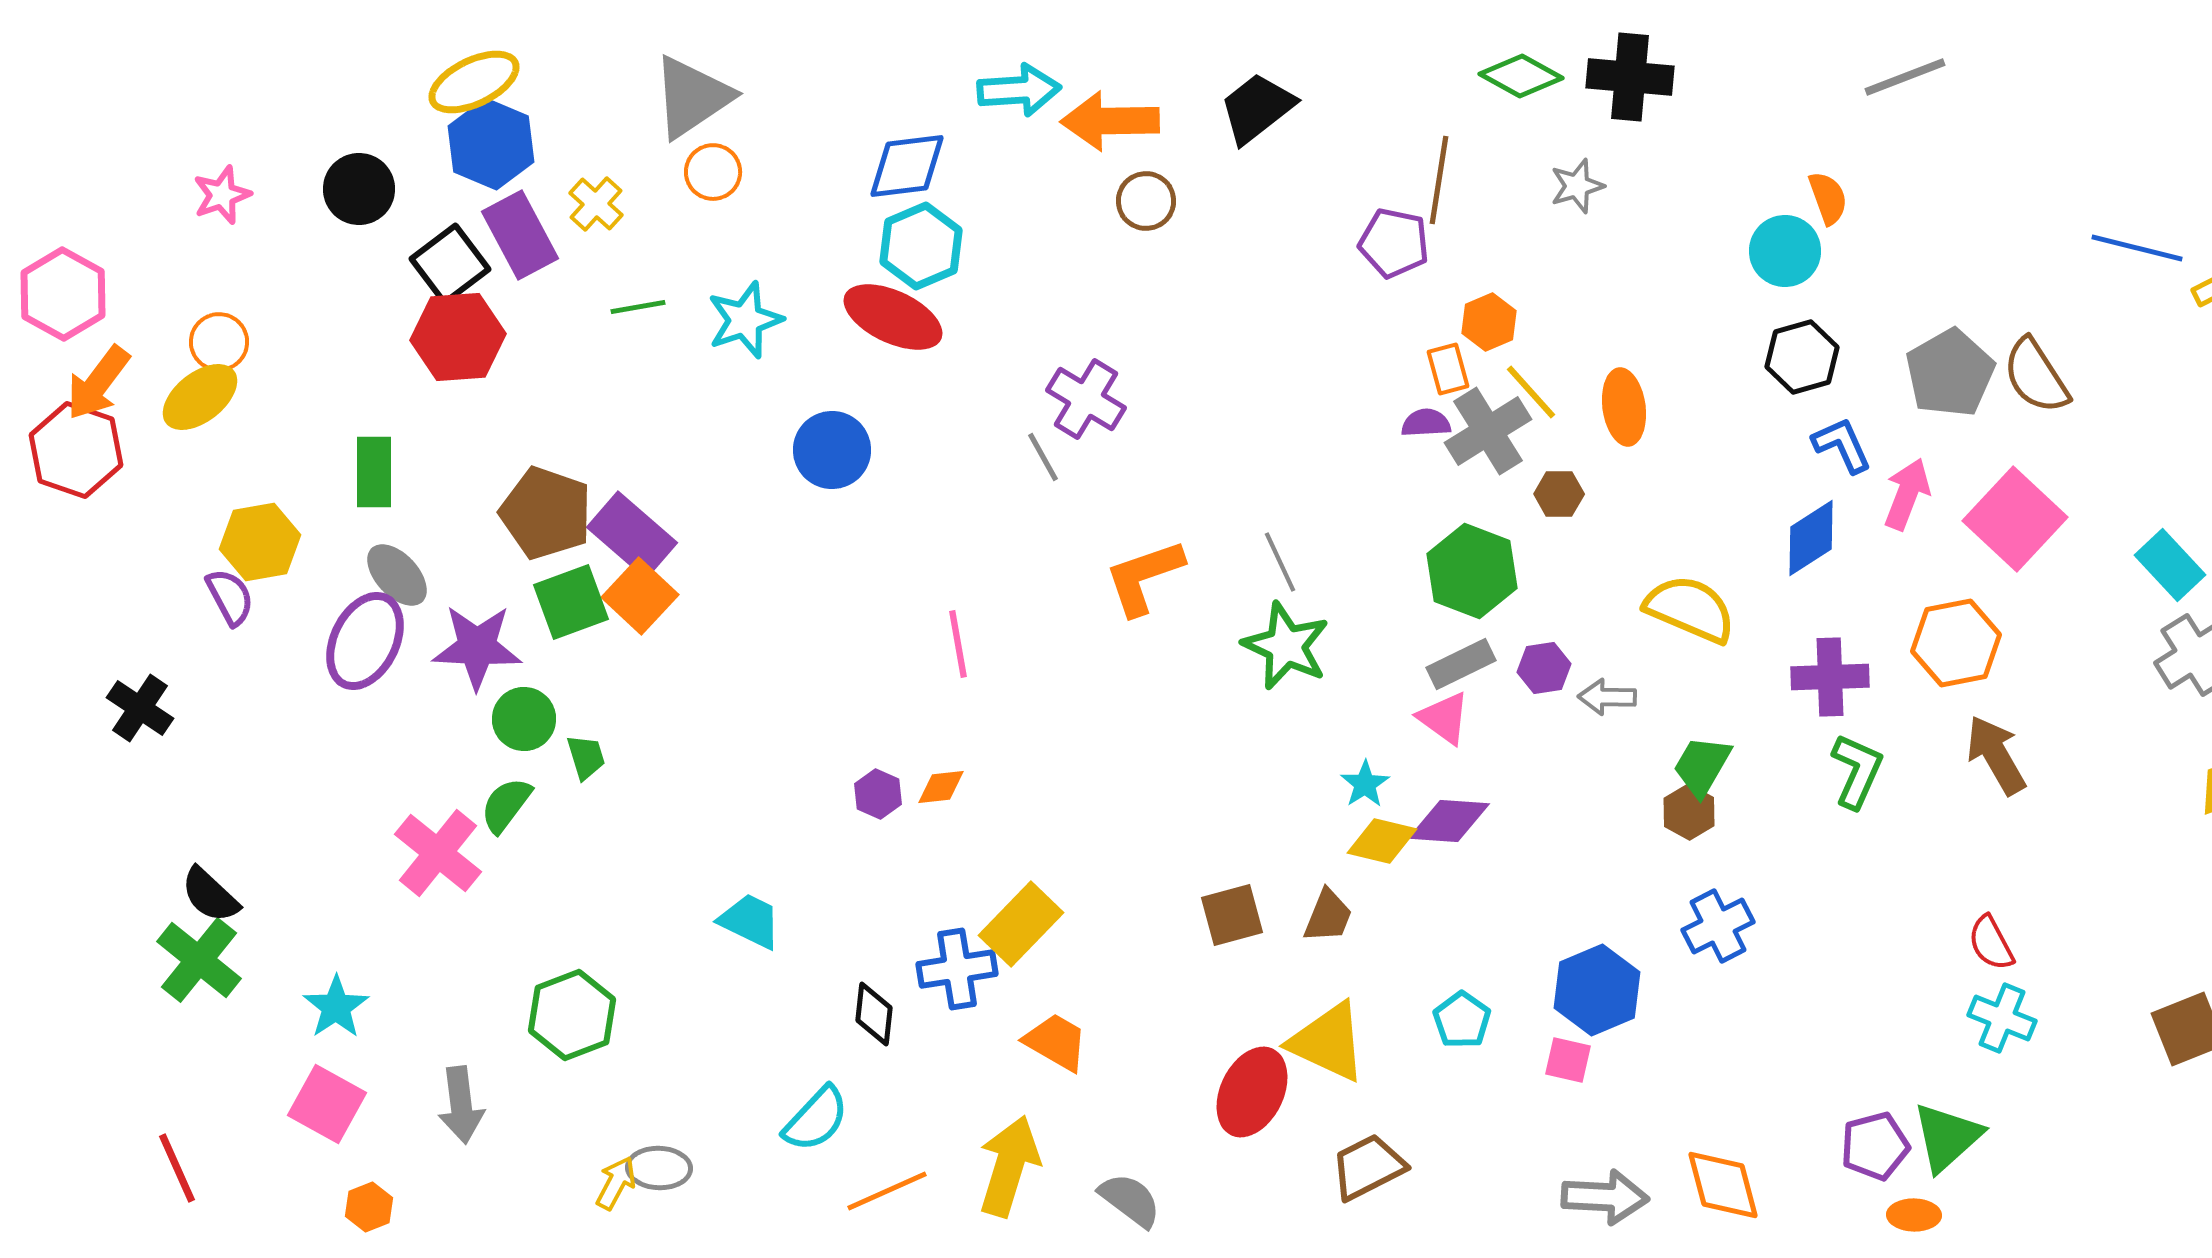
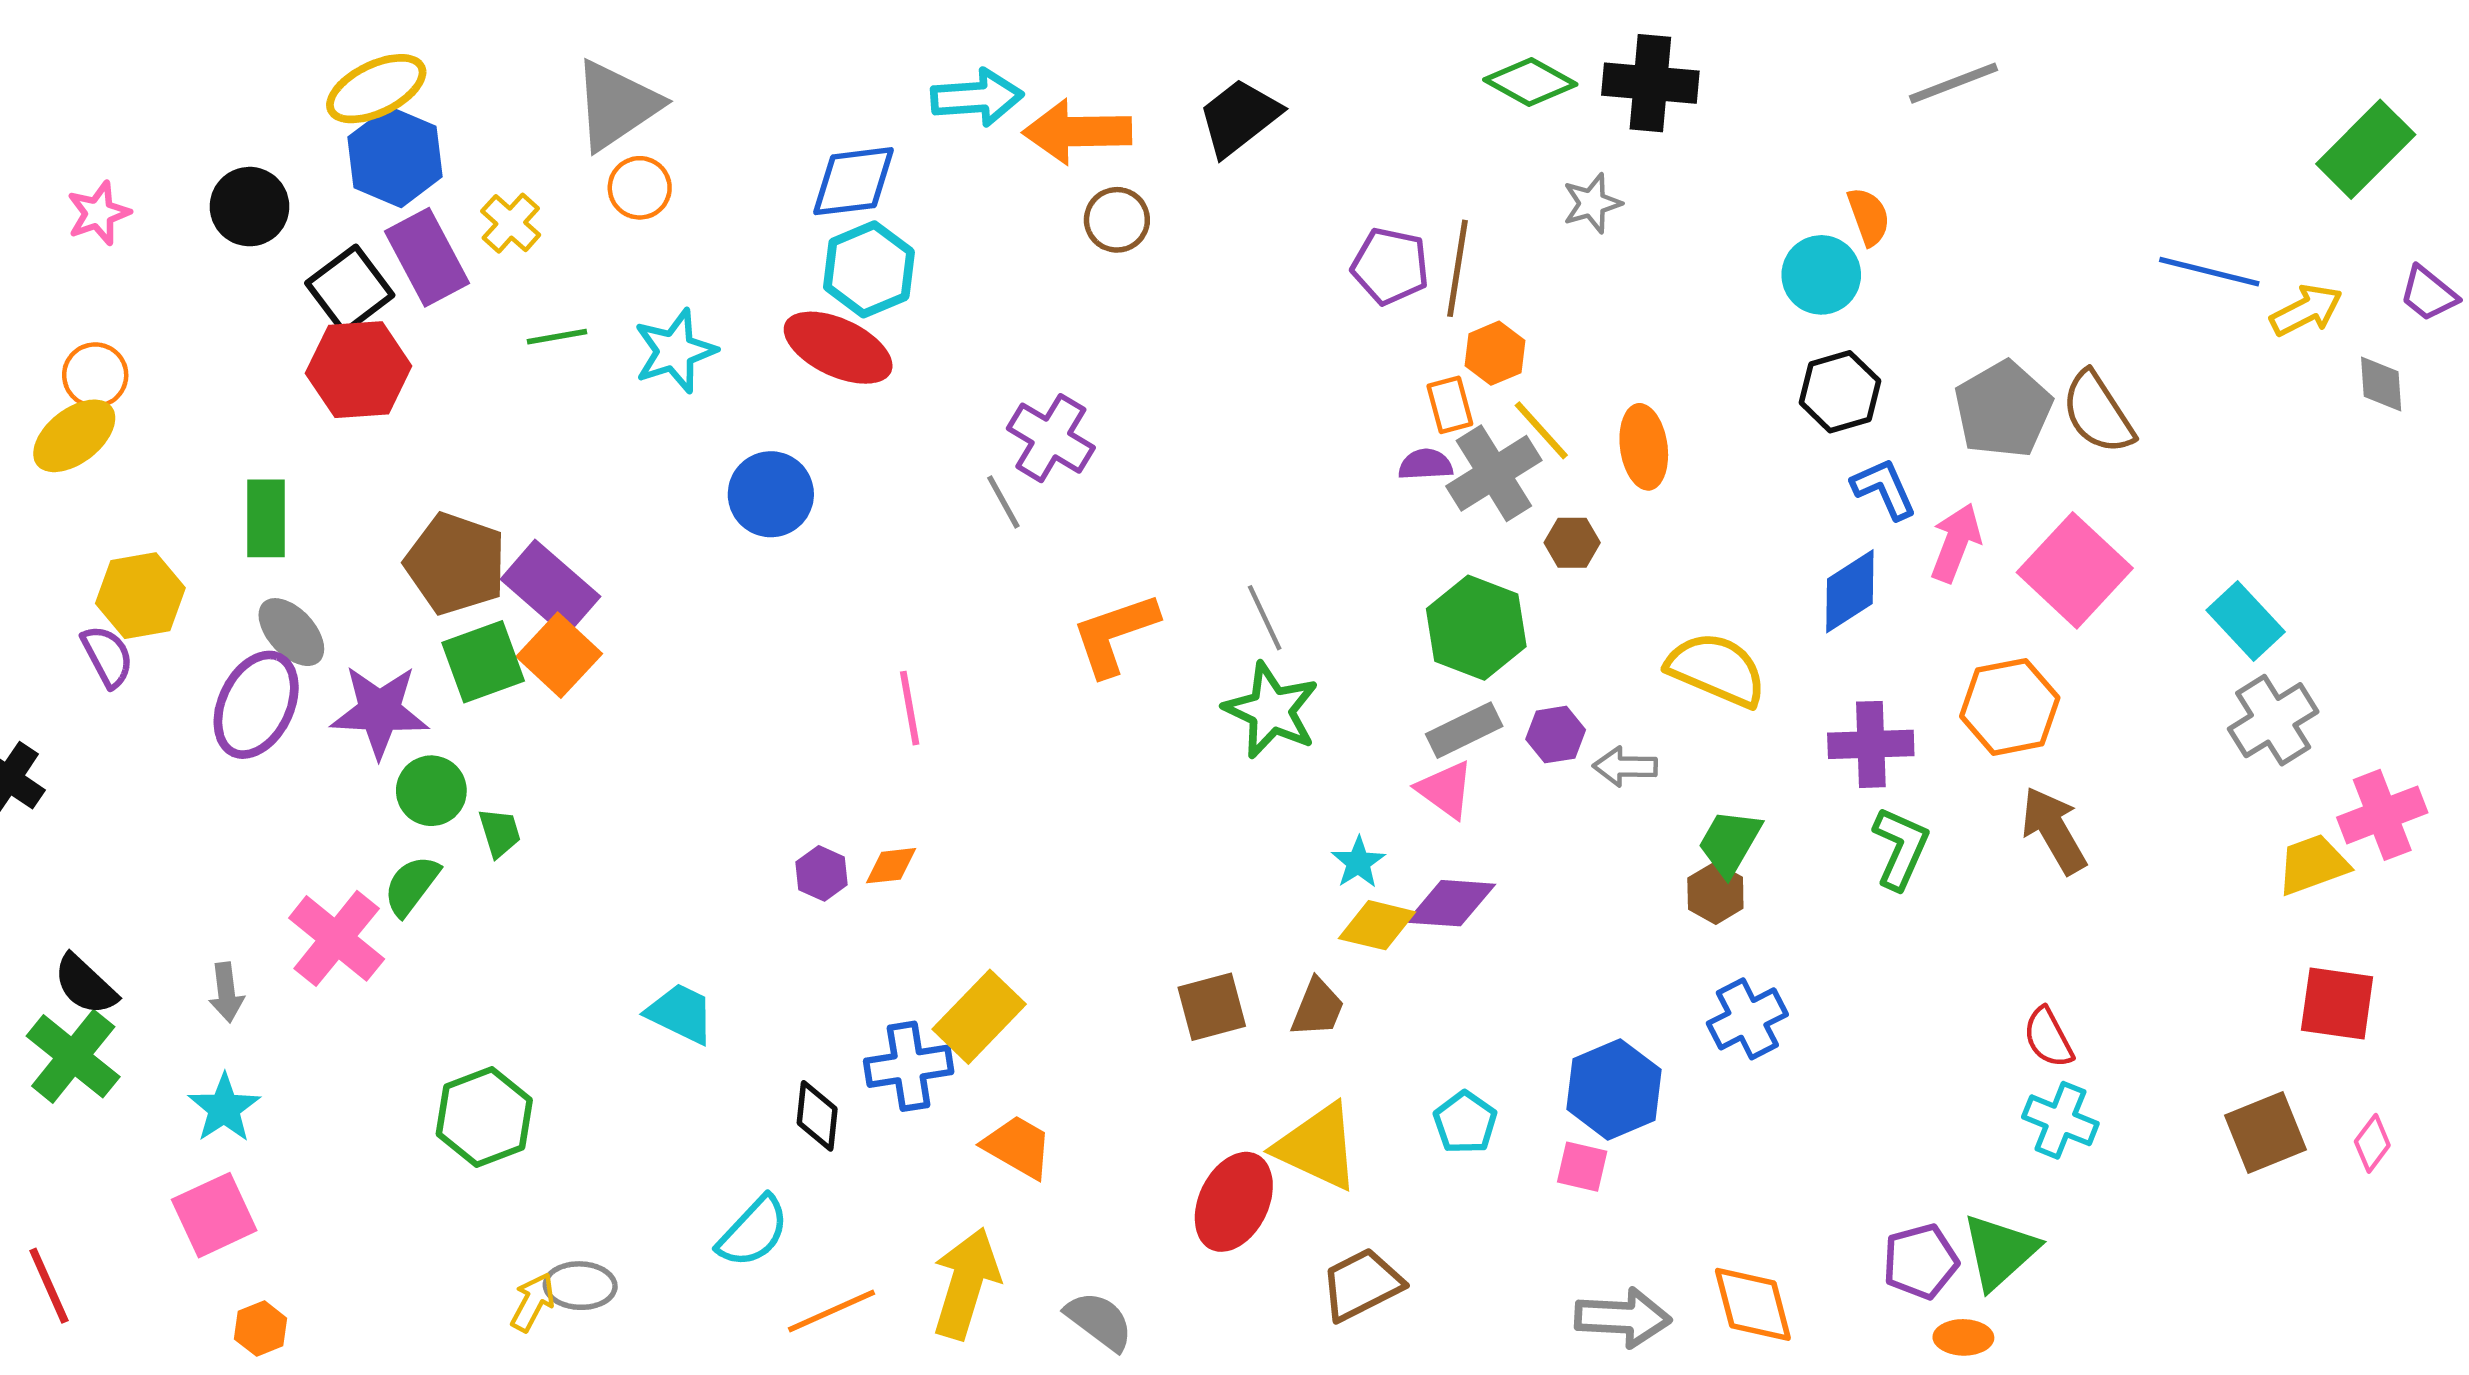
brown line: (1439, 180) -> (1458, 268), moved
pink square: (327, 1104) -> (214, 1215), turned 36
gray arrow: (461, 1105) -> (226, 992), moved, size x0.7

